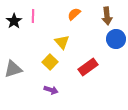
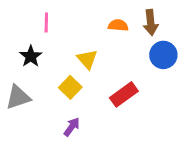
orange semicircle: (74, 14) -> (118, 25), moved, turned 48
black star: (14, 21) -> (31, 56), moved
purple arrow: (51, 90) -> (72, 127), turned -72

